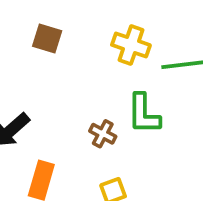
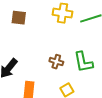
green L-shape: (144, 114) -> (83, 62), moved

